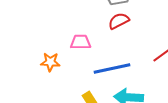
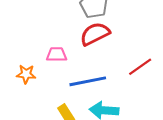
red semicircle: (119, 21) -> (95, 34), size x1.4

